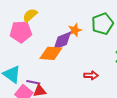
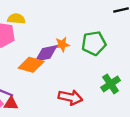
yellow semicircle: (30, 15) -> (16, 19), turned 35
red arrow: (91, 75) -> (70, 97), size x1.5

